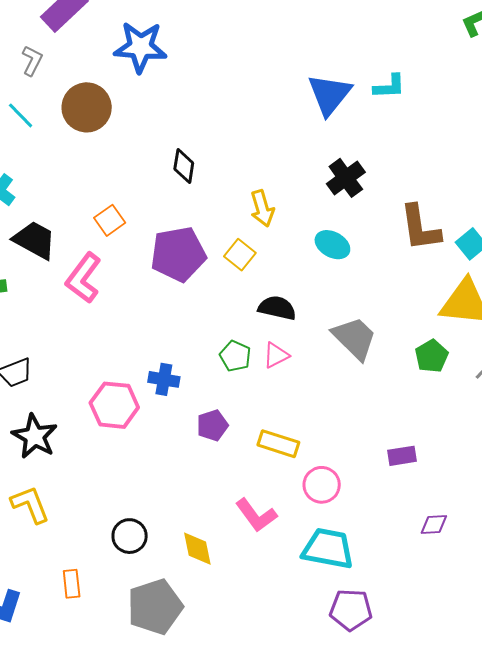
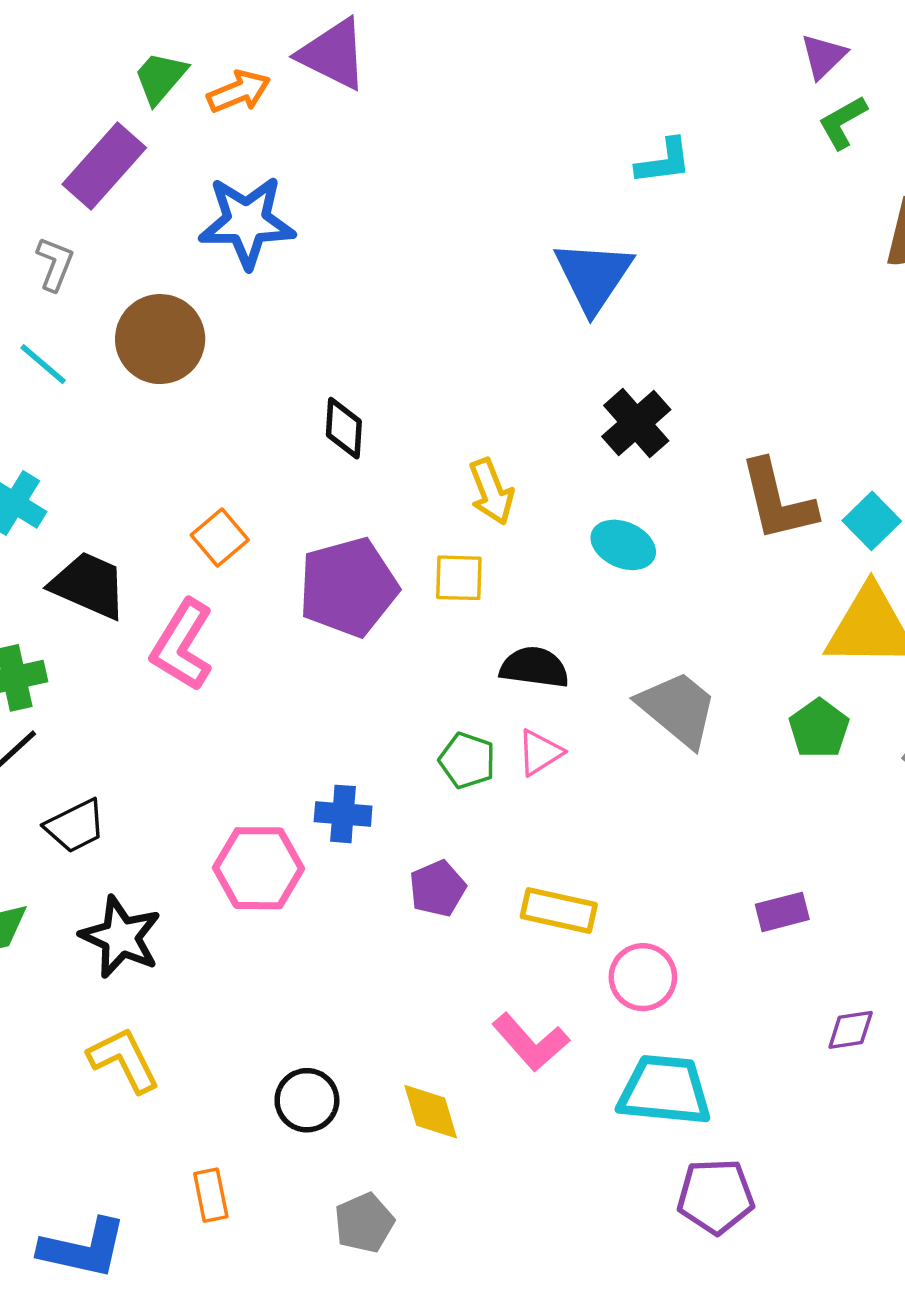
cyan L-shape: (389, 86) -> (664, 162), moved
yellow square: (240, 255) -> (459, 578), turned -32
gray pentagon: (155, 607) -> (364, 1223), size x0.6

